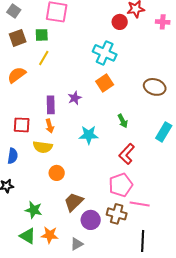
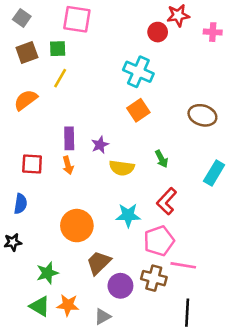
purple star: (75, 98) -> (100, 145), moved
cyan star: (89, 135) -> (128, 215), moved
yellow semicircle: (43, 147) -> (122, 168), moved
orange circle: (57, 173) -> (77, 226), size x1.6
green star: (34, 210) -> (47, 273), turned -30

